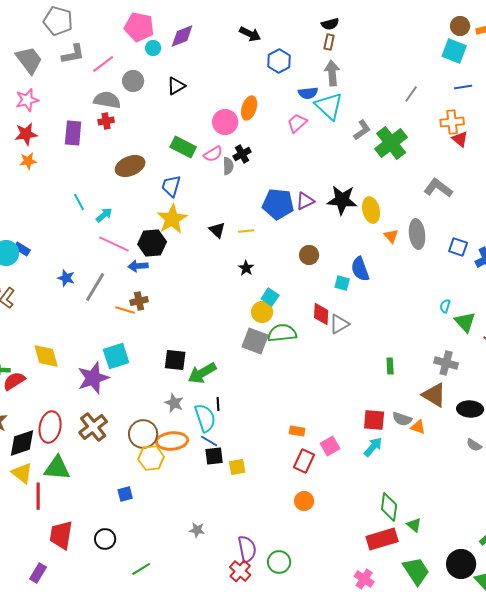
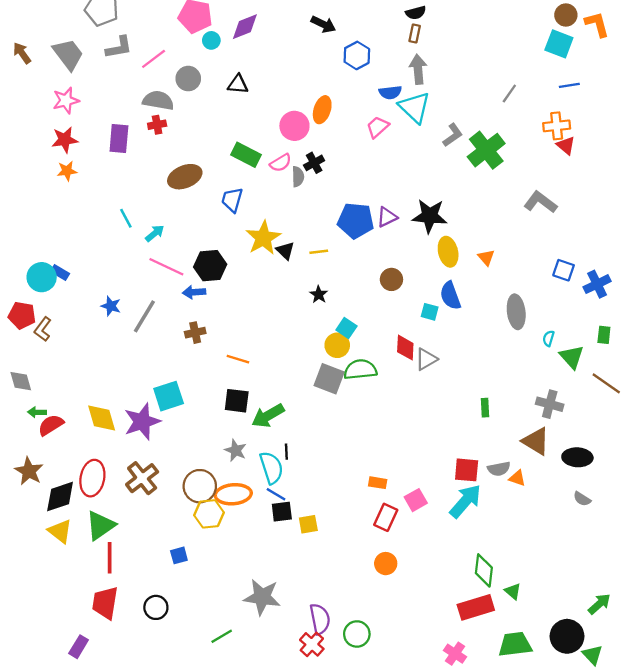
black triangle: (176, 86) -> (238, 84), turned 36
yellow ellipse: (371, 210) -> (448, 252), moved
yellow star: (172, 219) -> (263, 238), moved
gray ellipse: (417, 234) -> (516, 312), moved
orange line: (125, 310) -> (238, 359), moved
yellow diamond: (46, 356) -> (102, 418), moved
gray semicircle: (402, 419) -> (499, 469), turned -30
cyan arrow: (373, 447) -> (465, 501), size x1.5
green triangle: (57, 468) -> (100, 525), turned -40
red line: (38, 496) -> (110, 558), moved
gray star: (197, 530) -> (262, 597), size x2.0
green line: (141, 569) -> (222, 636), moved
green trapezoid: (416, 571) -> (515, 644), turned -64

